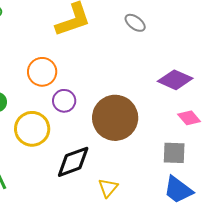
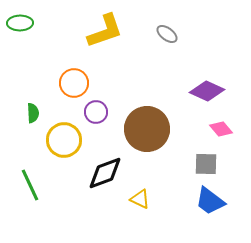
yellow triangle: (108, 188) -> (140, 199), turned -45

